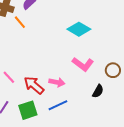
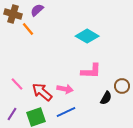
pink L-shape: (83, 64) -> (91, 71), turned -35
brown circle: (113, 70) -> (122, 86), moved

